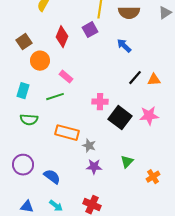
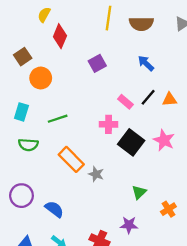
purple square: (90, 30) -> (97, 63), moved
red diamond: (62, 37) -> (60, 36), moved
blue arrow: (124, 46) -> (146, 63), moved
pink rectangle: (66, 77) -> (125, 102), moved
pink star: (149, 116) -> (164, 140), turned 30
orange rectangle: (67, 133) -> (71, 159), turned 30
purple star: (94, 167) -> (129, 225), moved

